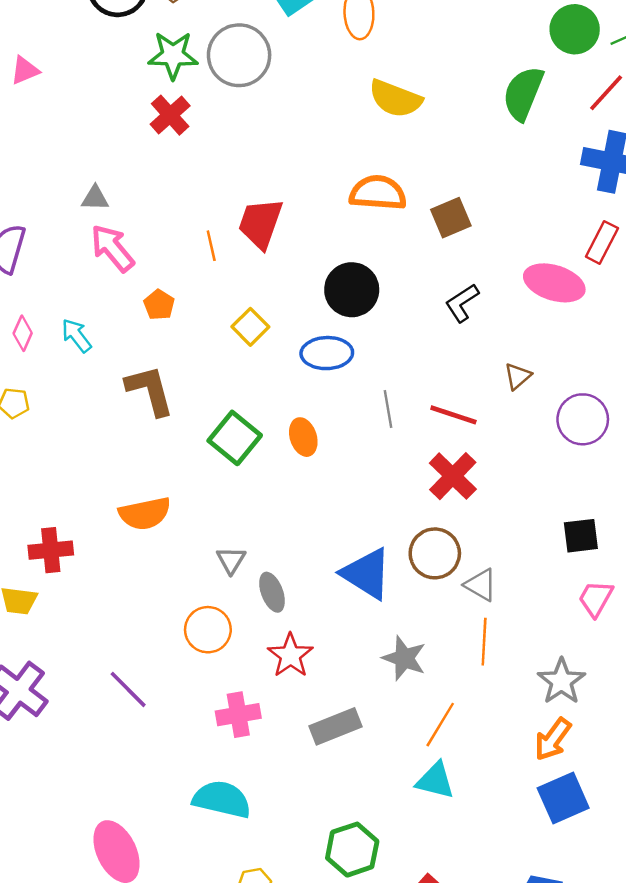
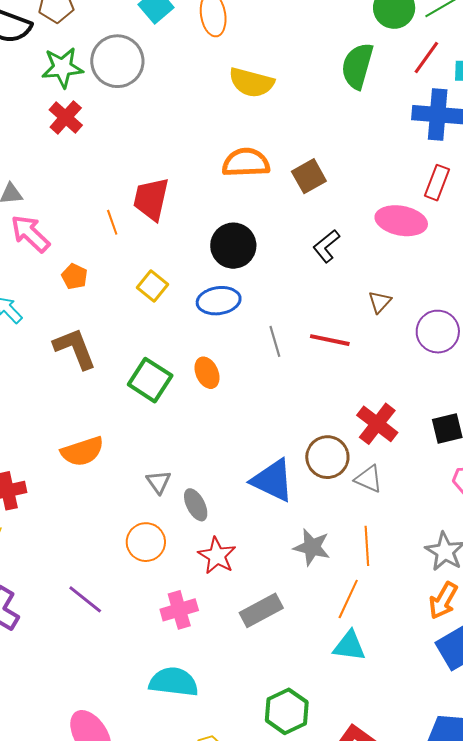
red cross: (453, 476) -> (377, 424), moved
orange line: (484, 642) -> (367, 546), moved

